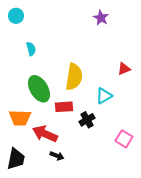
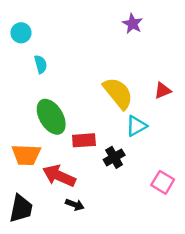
cyan circle: (16, 16) -> (21, 33), moved
yellow semicircle: (74, 77) -> (118, 93), moved, turned -48

